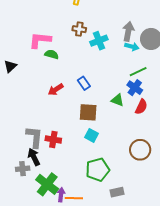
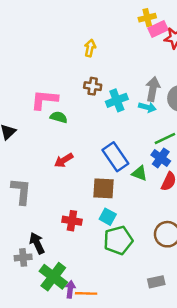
cyan arrow: (132, 46) -> (147, 107), moved
blue rectangle: (84, 83) -> (115, 157), moved, size x1.6
gray L-shape: (34, 137) -> (21, 191), moved
red cross: (53, 139) -> (72, 221), moved
green pentagon: (98, 170) -> (118, 240), moved
gray rectangle: (117, 192) -> (156, 282), moved

